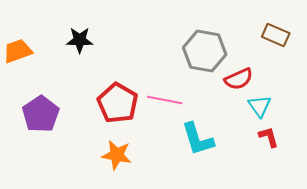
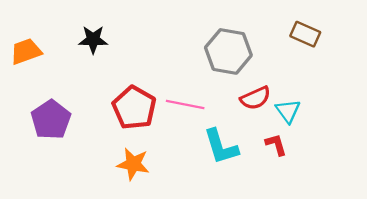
red semicircle: (239, 79) -> (255, 98), moved
red L-shape: (269, 137) -> (276, 145), moved

